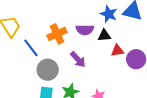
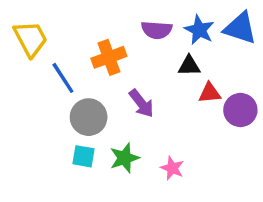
purple semicircle: (85, 30) -> (157, 30), moved

